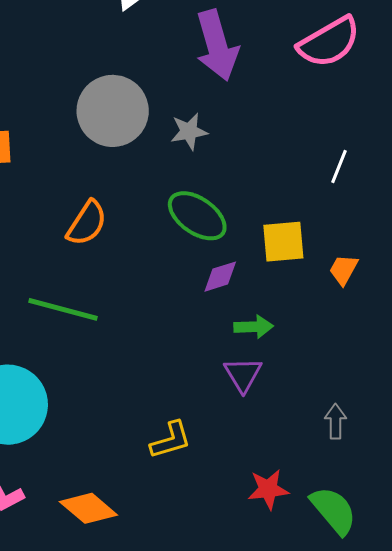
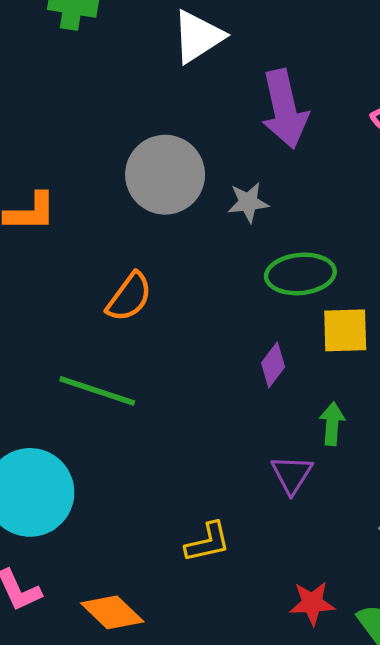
green ellipse: (197, 216) -> (300, 274), moved, turned -44
purple diamond: (220, 277) -> (273, 365), turned -39
green arrow: (254, 327) -> (332, 424), moved, turned -87

